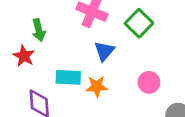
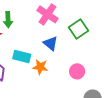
blue triangle: (104, 51) -> (51, 43), turned -42

